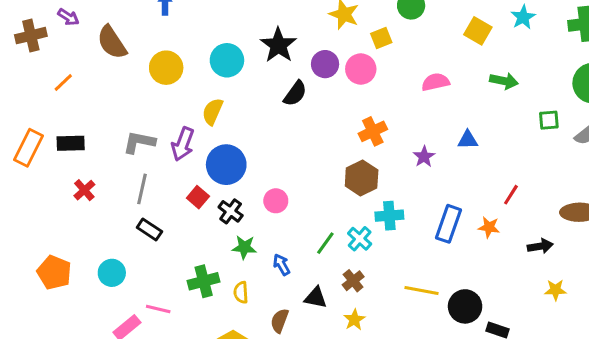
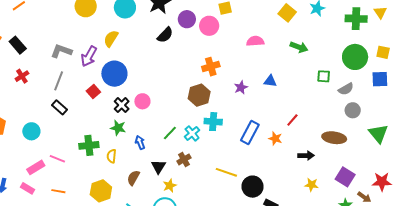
black rectangle: (71, 143) -> (18, 45), turned 42
black cross: (231, 211) -> (122, 105), moved
black triangle: (316, 298) -> (158, 167), turned 42
yellow star: (354, 320) -> (170, 186), moved

